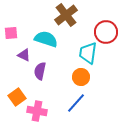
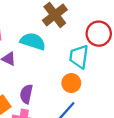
purple semicircle: (40, 71) -> (26, 94), moved

